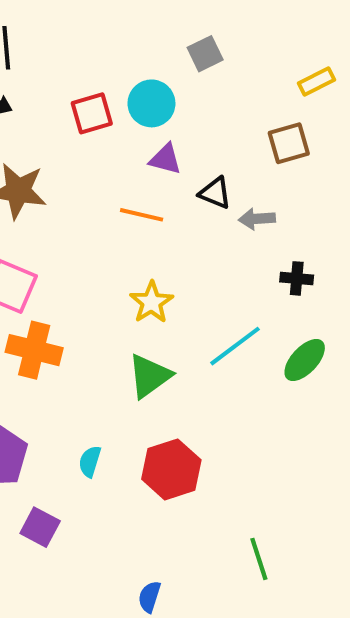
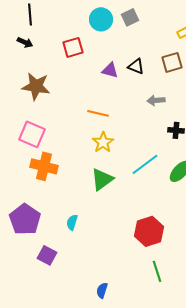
cyan circle: (151, 103) -> (101, 19), moved
black triangle: (215, 193) -> (136, 66), moved
orange line: (142, 215) -> (98, 113), moved
red hexagon: (171, 469) -> (149, 231), moved

